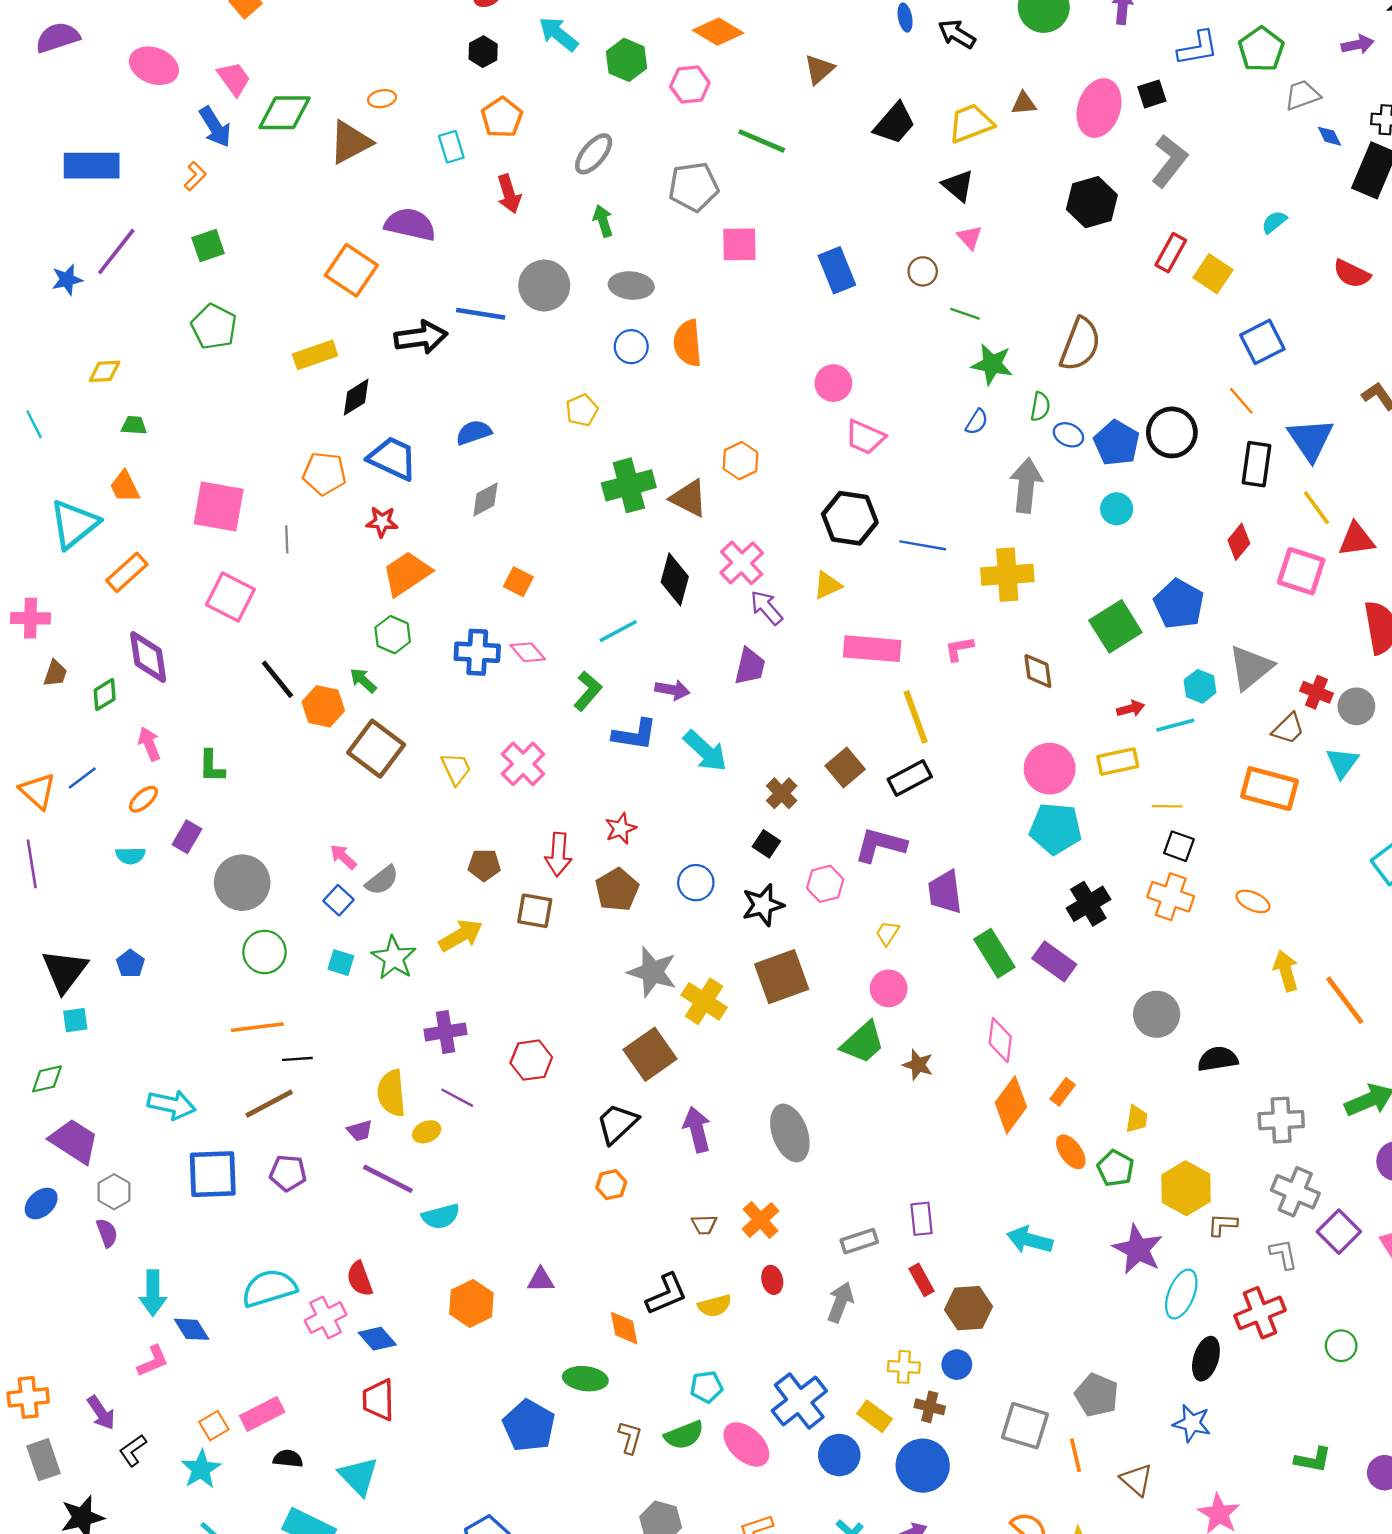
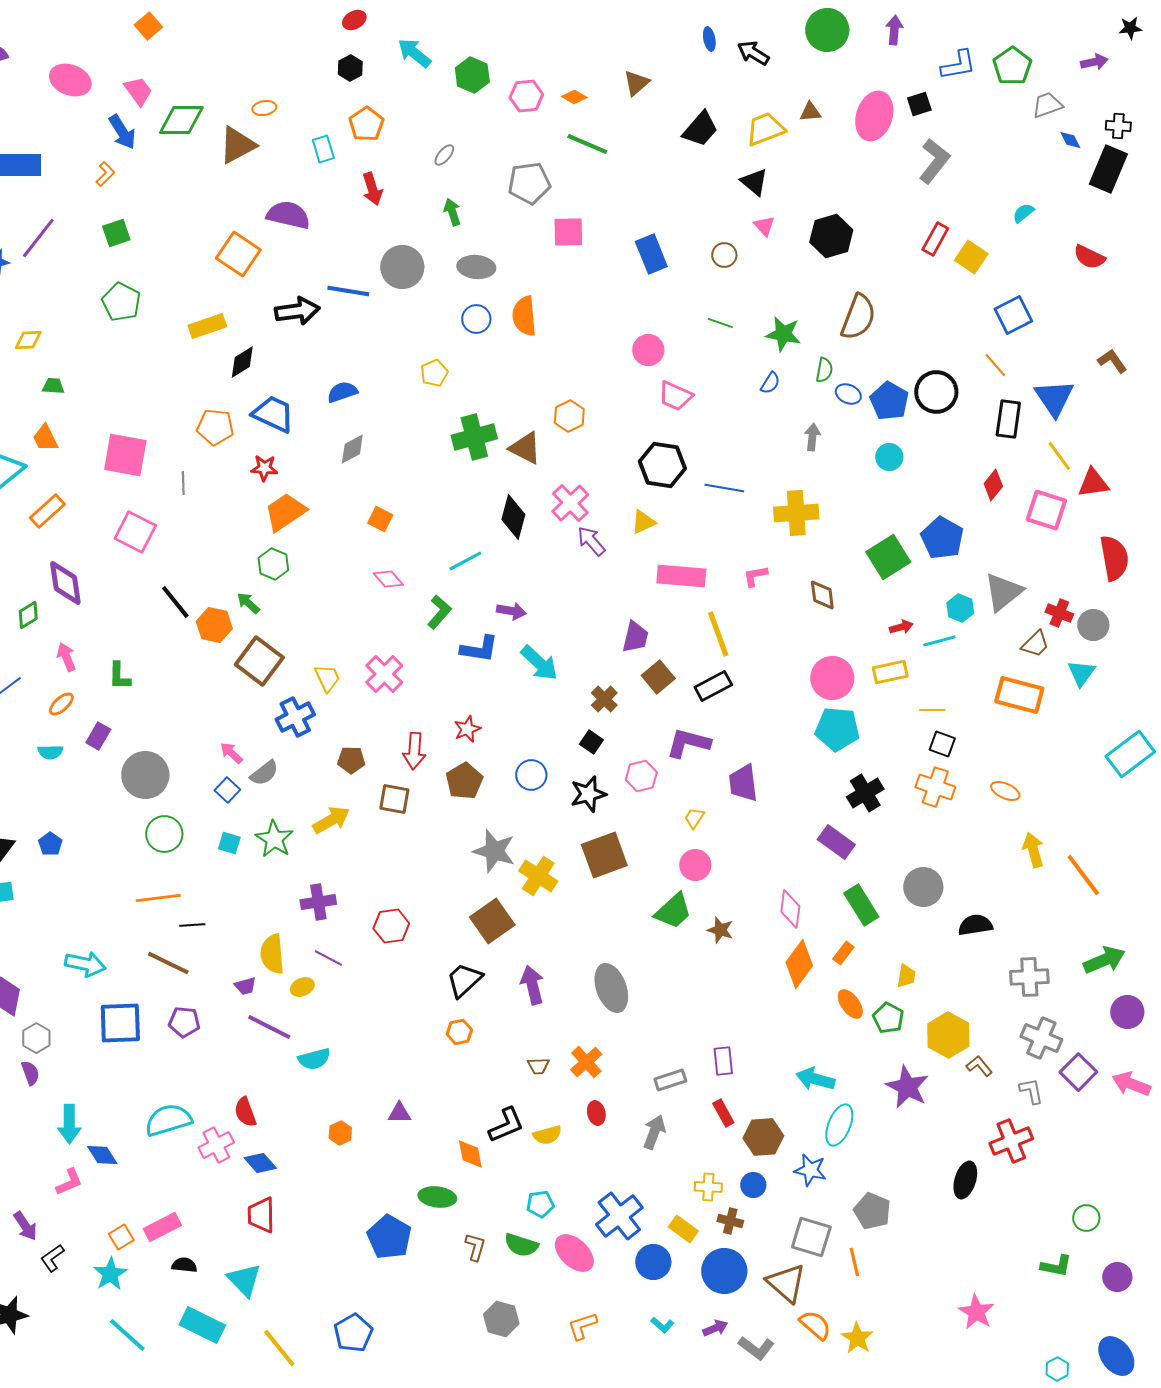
orange diamond: (718, 32) -> (574, 97), moved, size x0.6
gray ellipse: (594, 154) -> (444, 155), size x0.6
black hexagon: (1092, 202) -> (831, 236), moved
green line: (965, 314) -> (720, 323), moved
gray arrow: (1026, 485) -> (812, 437), size x0.6
blue cross: (477, 652) -> (295, 717), moved, turned -30
purple trapezoid: (750, 666) -> (635, 637), moved
green rectangle: (994, 953) -> (861, 905), moved
brown line: (269, 1104) -> (168, 963), turned 54
brown L-shape: (1222, 1225) -> (979, 1066), turned 48
cyan ellipse: (1181, 1294) -> (839, 1125), moved
orange hexagon: (471, 1303) -> (340, 1133), size x0.6
green circle: (1341, 1346) -> (1086, 1218), moved
blue star: (1192, 1423) -> (810, 1170), moved
green semicircle: (684, 1435) -> (521, 1245), turned 40
brown triangle: (1137, 1480) -> (786, 1283), moved, size x1.4

